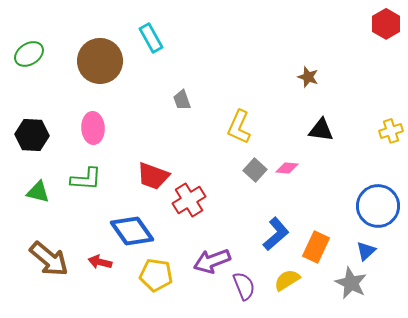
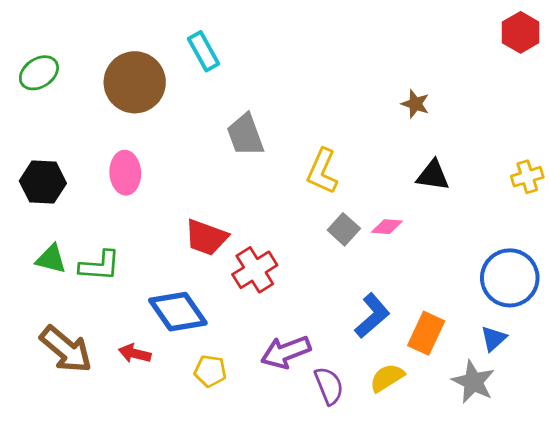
gray trapezoid: (182, 100) -> (245, 135), size x1.6
green L-shape: (86, 179) -> (100, 266), moved
yellow pentagon: (156, 275) -> (210, 371), size x0.7

